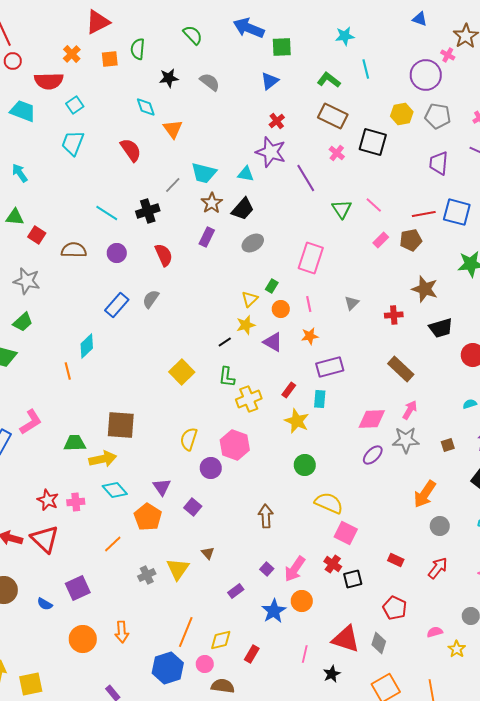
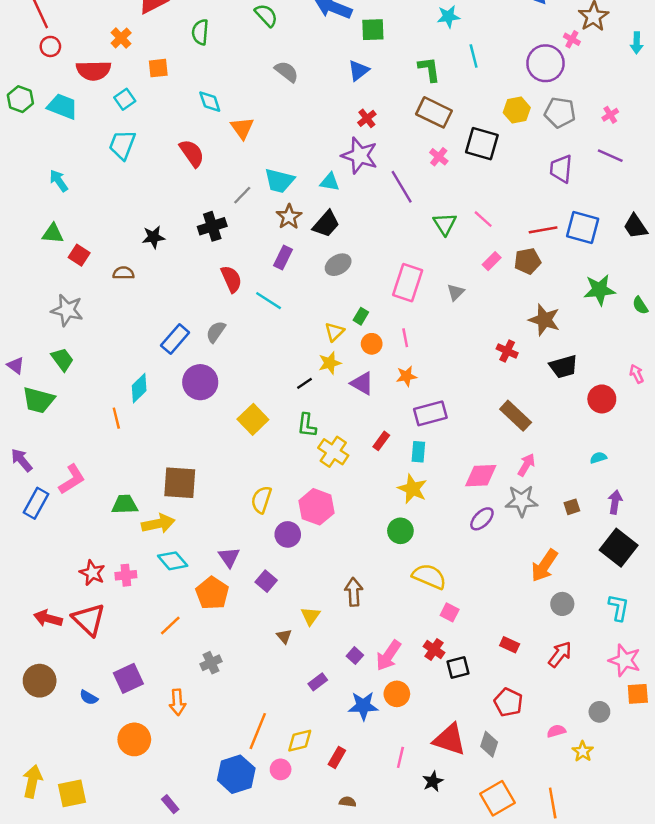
orange square: (110, 59) -> (158, 68), moved
black star: (169, 78) -> (153, 237), moved
green L-shape: (329, 80) -> (429, 69), turned 45
cyan line: (107, 213) -> (269, 301), moved
brown semicircle: (74, 250) -> (123, 273), size x0.7
purple circle: (117, 253) -> (200, 382), moved, size x1.5
gray triangle: (352, 303) -> (456, 292), moved
red cross: (394, 315) -> (507, 351), turned 30
green trapezoid: (23, 322) -> (62, 359), turned -85
yellow cross: (249, 399) -> (333, 452), turned -35
yellow star: (297, 421) -> (412, 489), moved
pink square: (346, 533) -> (450, 612), size x0.7
yellow triangle: (178, 569) -> (311, 616), moved, size x0.7
blue star: (274, 611) -> (363, 706), turned 30
orange arrow: (122, 632) -> (177, 702), moved
brown semicircle: (223, 686) -> (348, 802), moved, size x0.6

